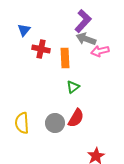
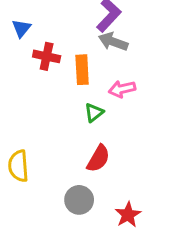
pink arrow: (100, 51) -> (122, 89), moved
gray circle: (55, 123) -> (79, 200), moved

